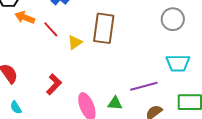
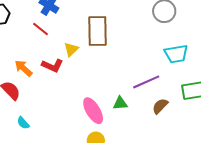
orange arrow: (25, 17) -> (23, 68), moved, turned 30
red line: (51, 29) -> (40, 29), moved
red L-shape: (54, 84) -> (52, 66), moved, turned 80

